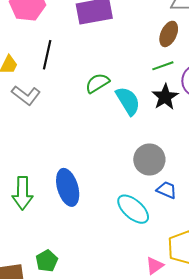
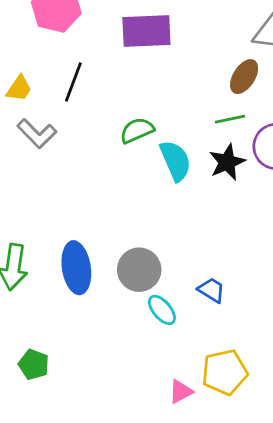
gray circle: (149, 160) -> (139, 270), moved
cyan ellipse: (133, 209) -> (162, 310), size x0.7
green pentagon: (47, 261) -> (34, 364), turned -30

